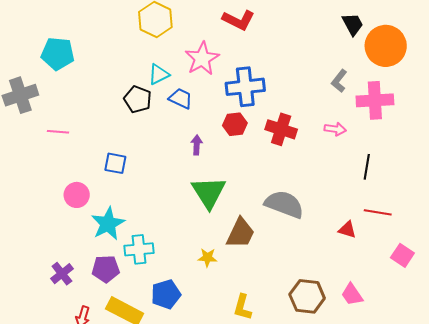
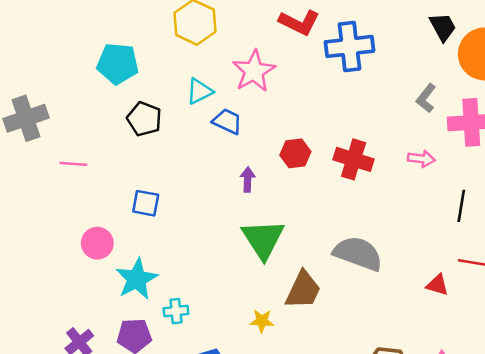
cyan pentagon: (58, 54) -> (118, 64), moved
blue cross: (245, 87) -> (349, 46), moved
black pentagon: (138, 99) -> (144, 119), moved
cyan cross: (139, 249) -> (176, 311), size x0.7

